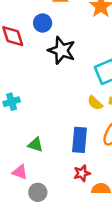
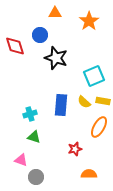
cyan cross: (12, 102) -> (30, 114), moved
blue rectangle: (80, 140) -> (61, 105), moved
red star: (82, 173) -> (75, 149), moved

